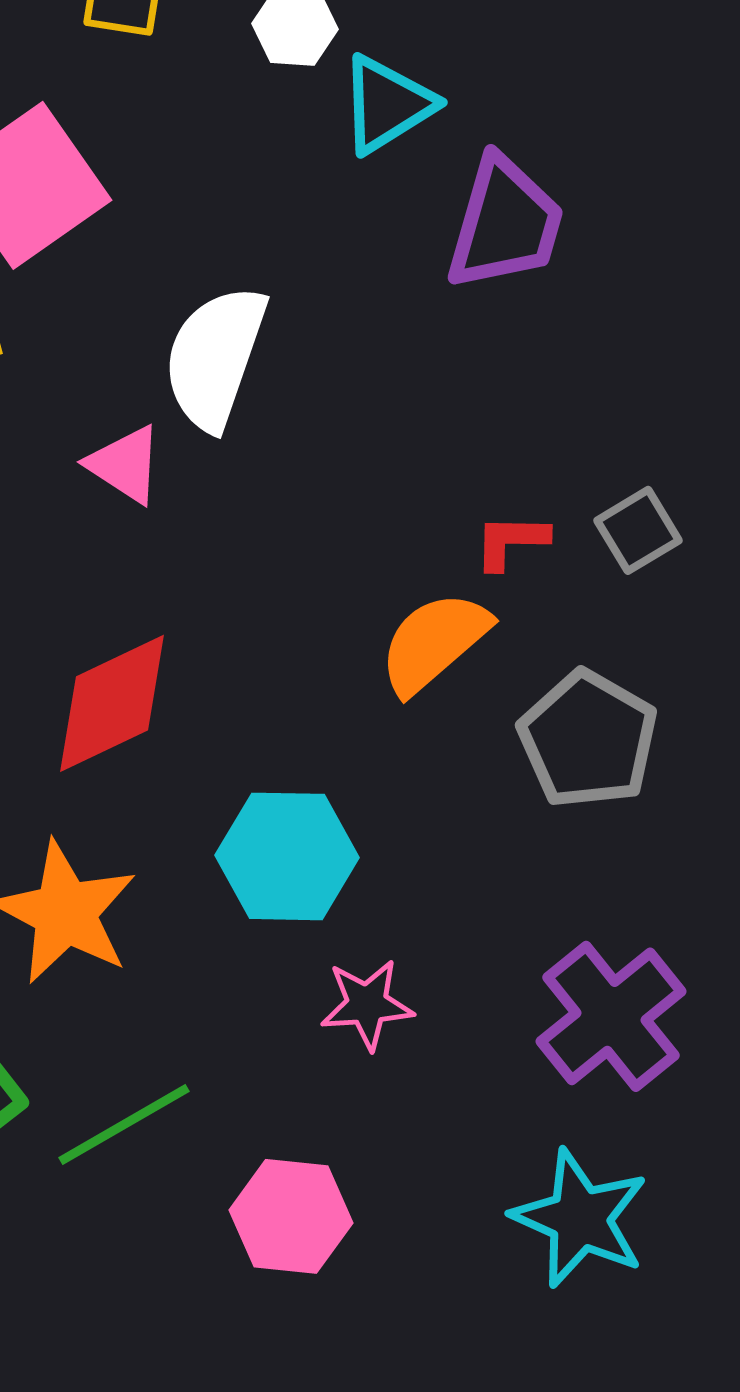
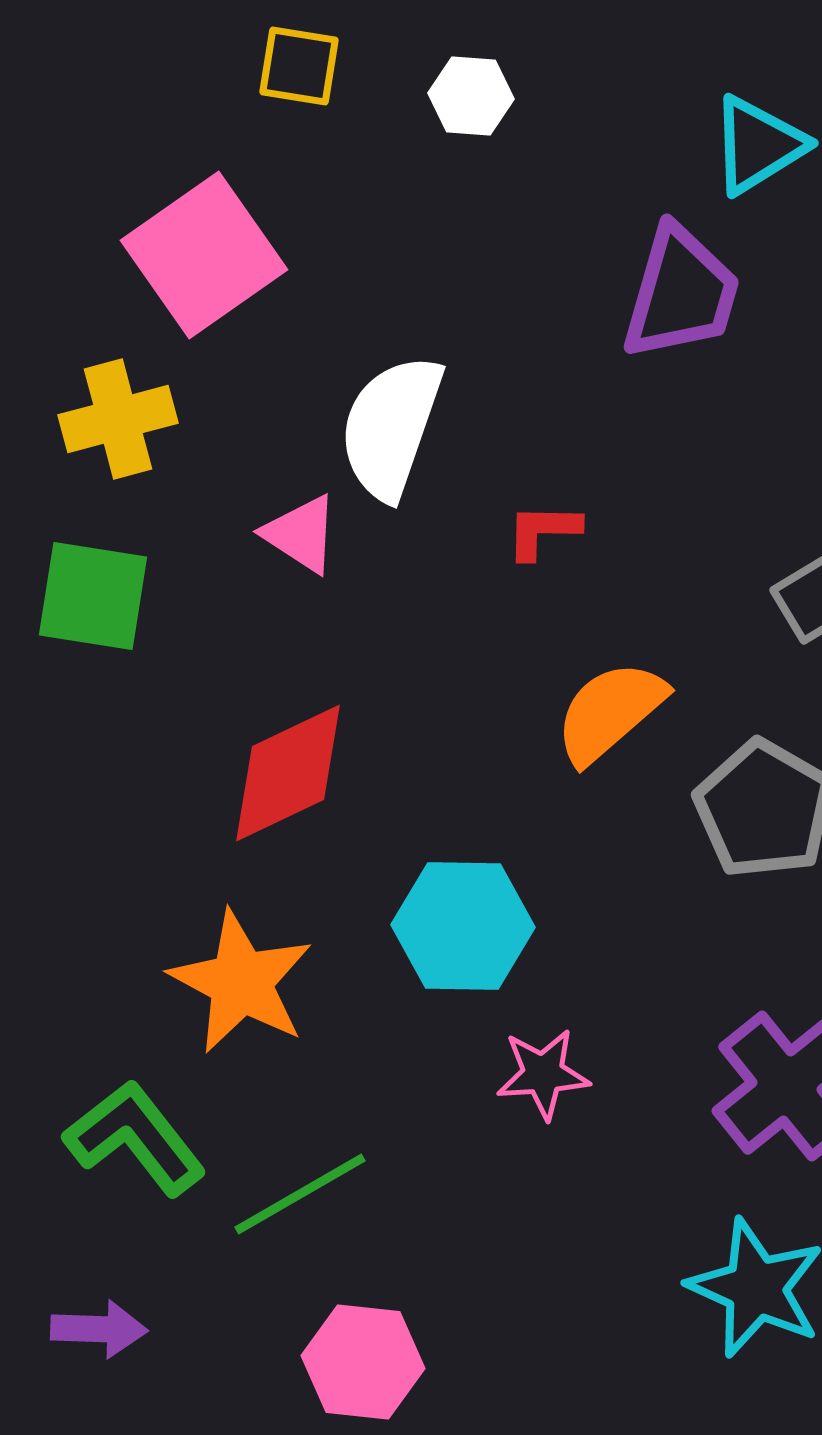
cyan triangle: (387, 104) -> (758, 145), moved
red L-shape: (511, 541) -> (543, 531), moved
pink hexagon: (291, 1216) -> (363, 1362), moved

